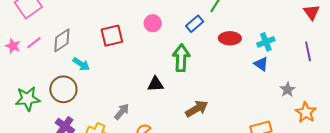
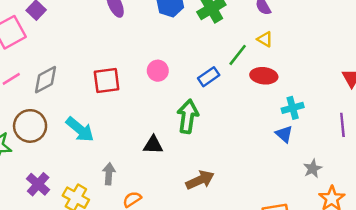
red ellipse: (230, 38) -> (264, 76), moved
cyan arrow: (81, 64) -> (80, 129), moved, size x1.4
brown circle: (63, 89) -> (30, 126), moved
gray arrow: (122, 112) -> (109, 174), turned -42

